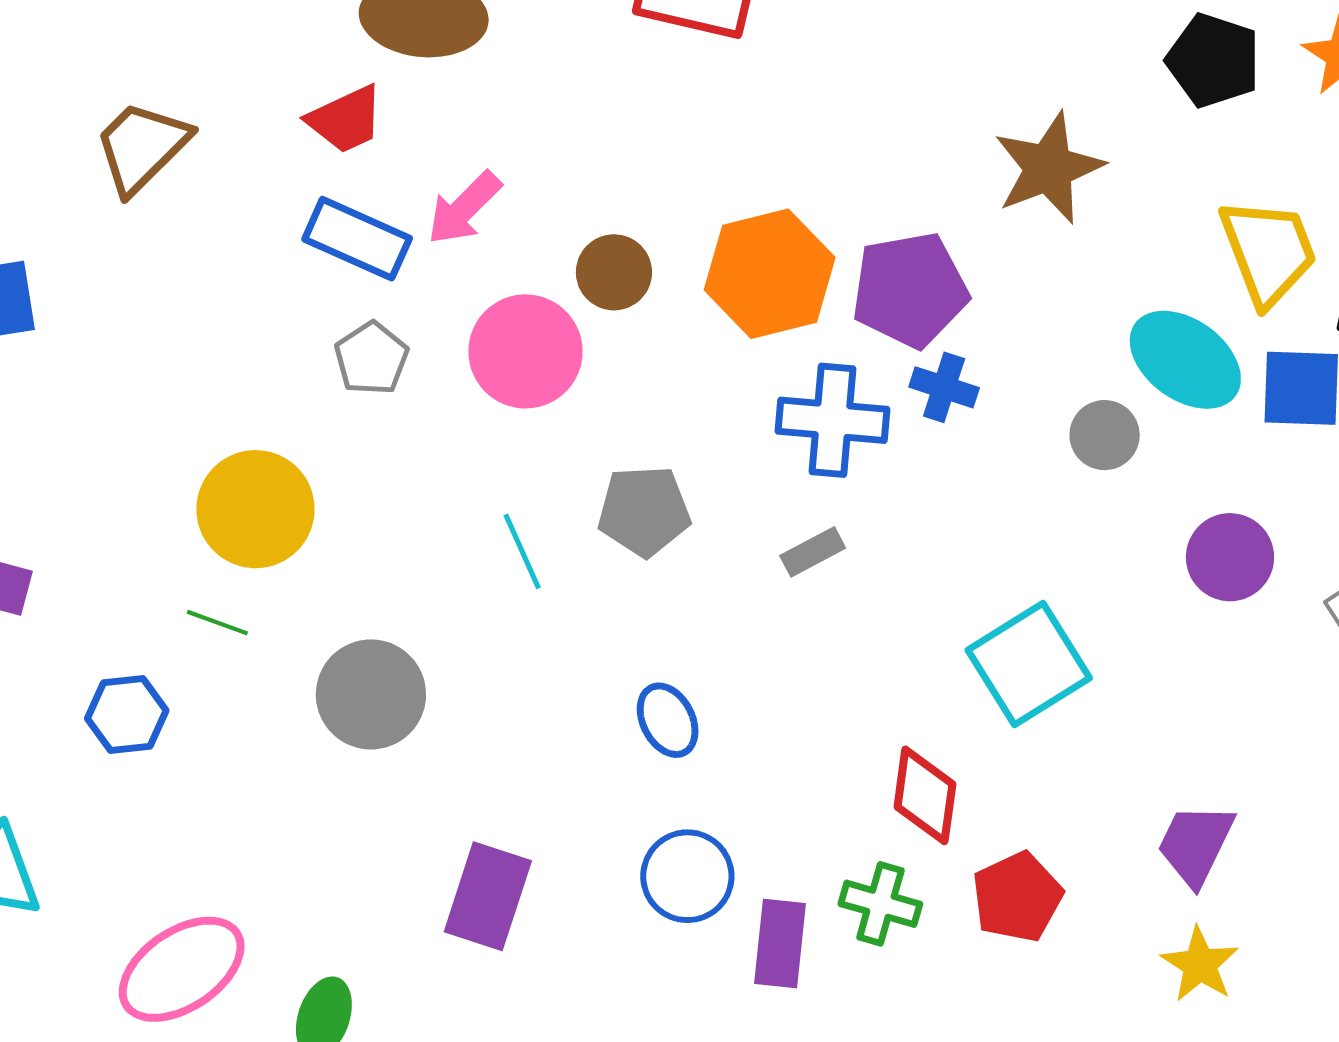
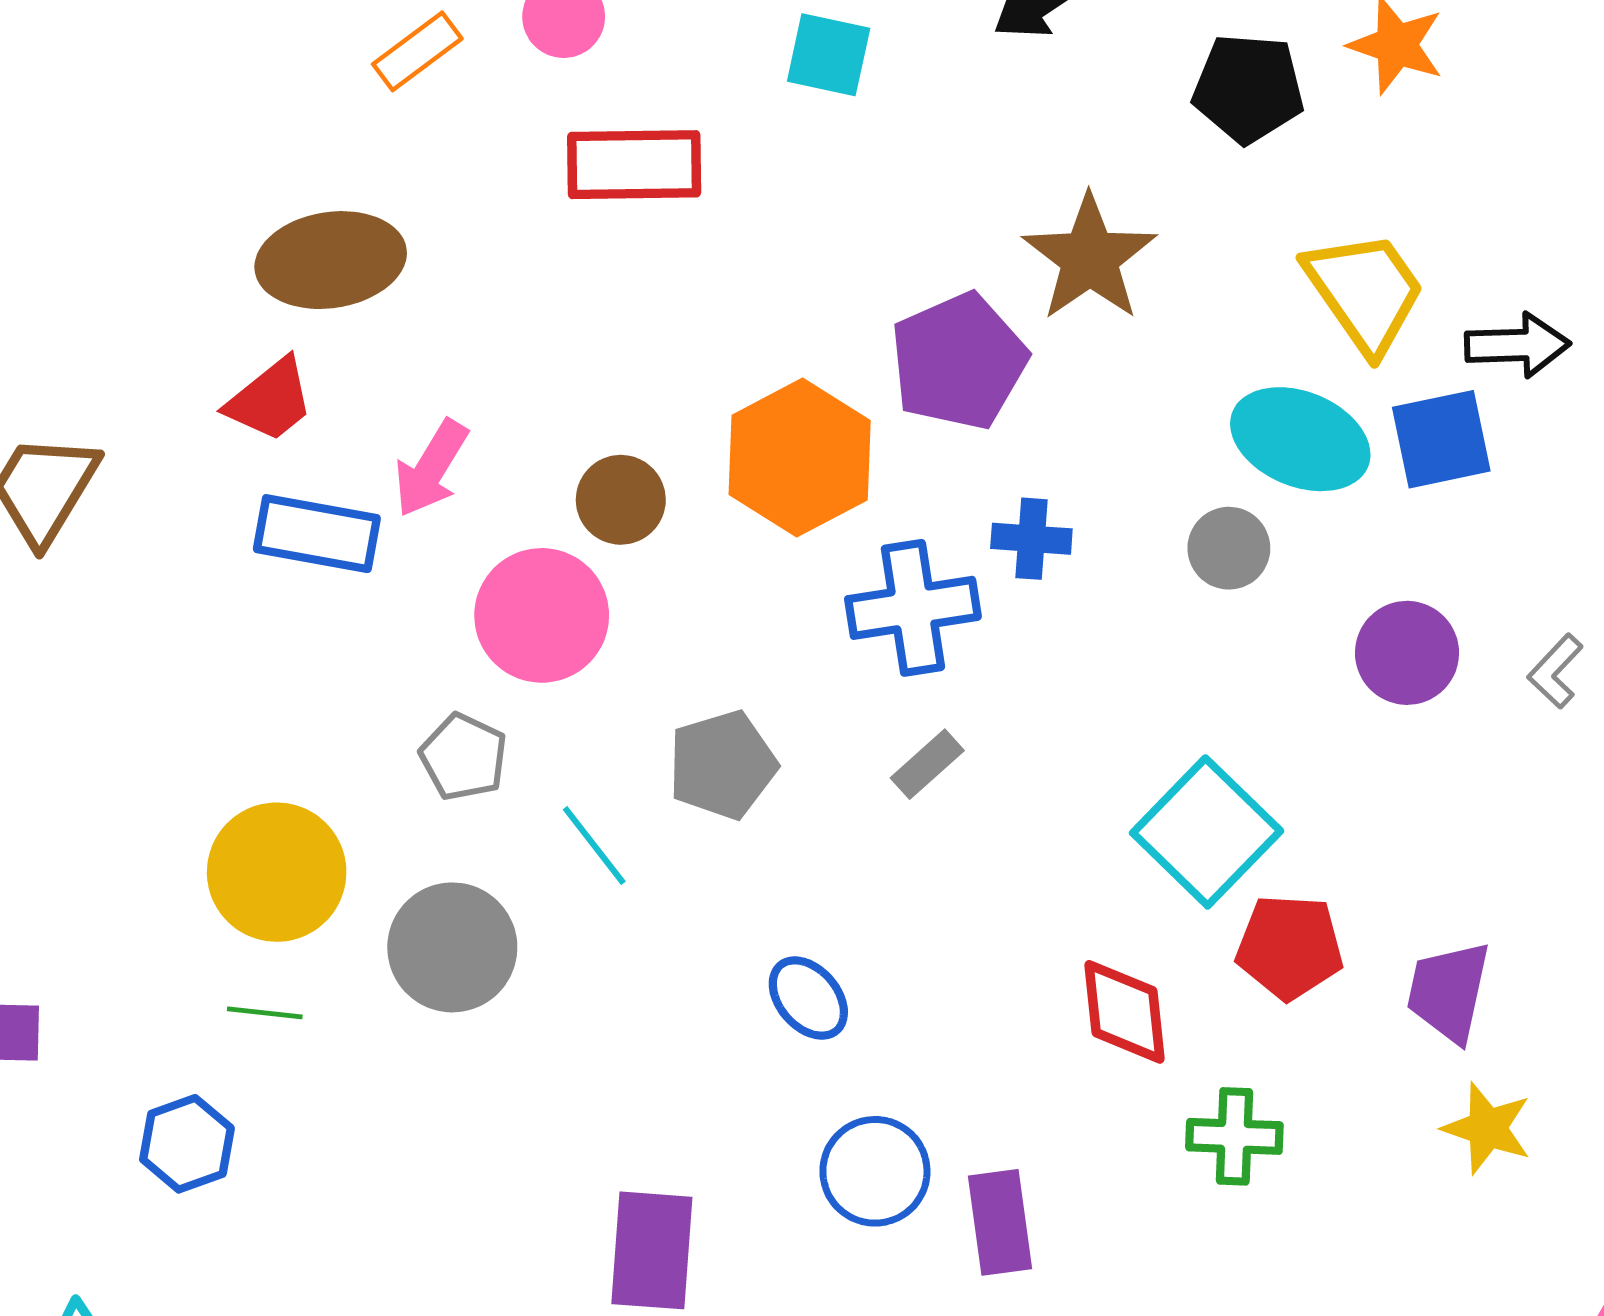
purple pentagon: (910, 290) -> (959, 361), moved
gray pentagon: (372, 358) -> (464, 757), moved
gray circle: (371, 694) -> (452, 947), moved
red pentagon: (1017, 897) -> (1290, 947), moved, turned -30
green cross: (880, 904) -> (1234, 1136), moved

